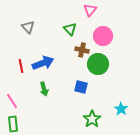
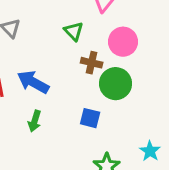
blue arrow: (43, 63) -> (33, 82), turned -130
green arrow: (44, 89) -> (35, 121), turned 32

